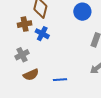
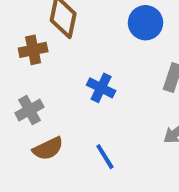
blue cross: (42, 34) -> (101, 88), moved
blue line: (60, 80) -> (105, 157), turned 64

